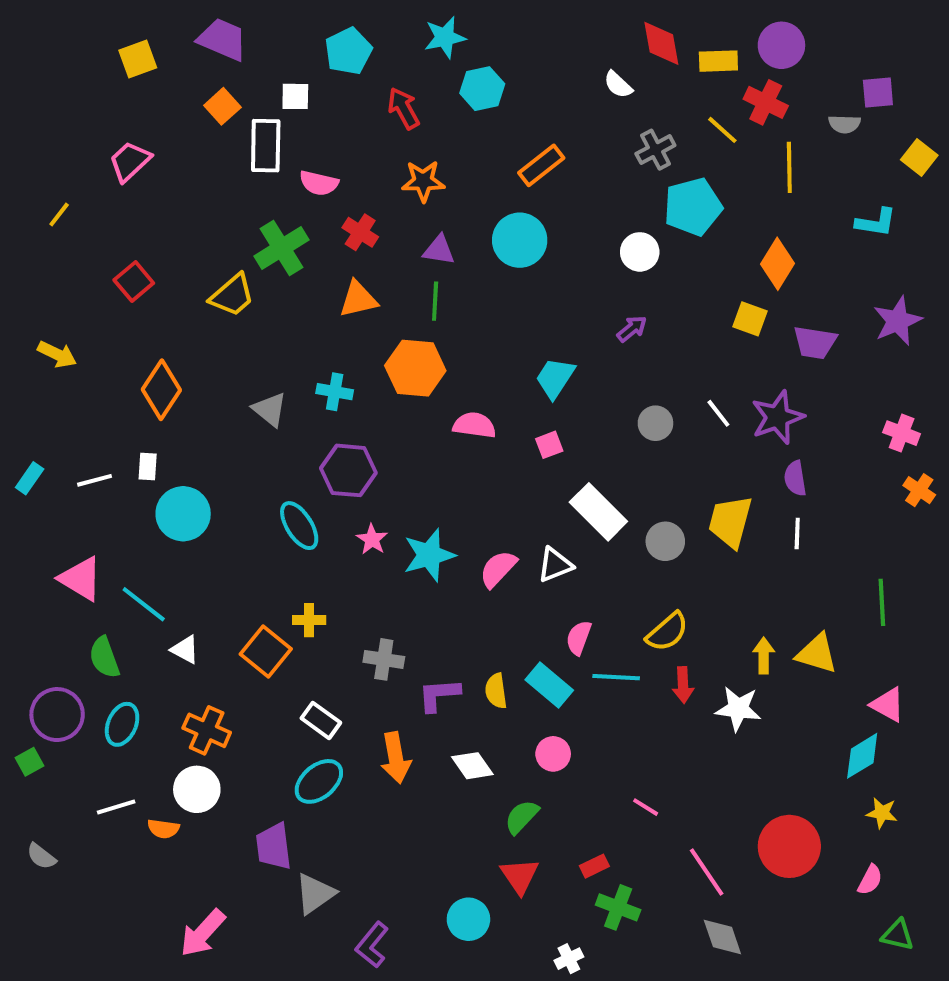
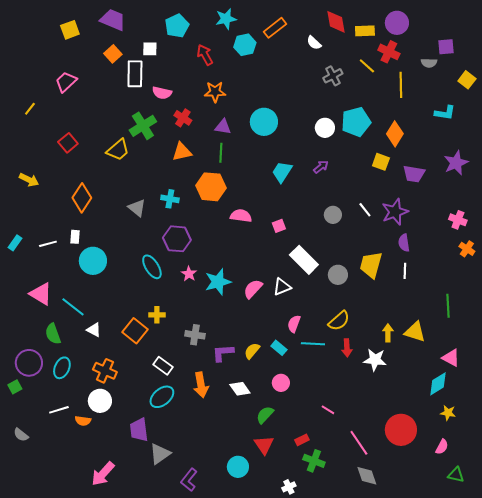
orange rectangle: (541, 165) -> (275, 28), moved
cyan pentagon: (693, 207) -> (356, 122), moved
cyan trapezoid: (555, 378) -> (282, 172), moved
cyan rectangle: (549, 685) -> (279, 348), size x0.7
yellow semicircle: (496, 691) -> (252, 351), turned 48

